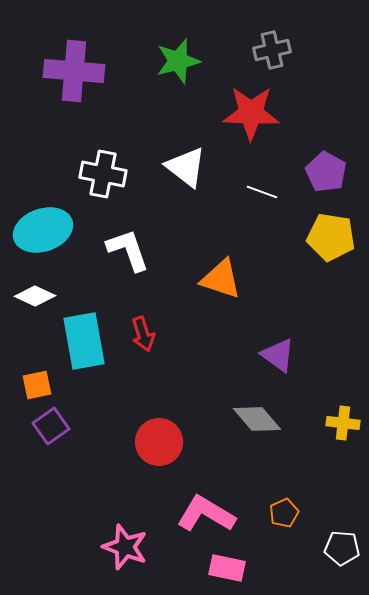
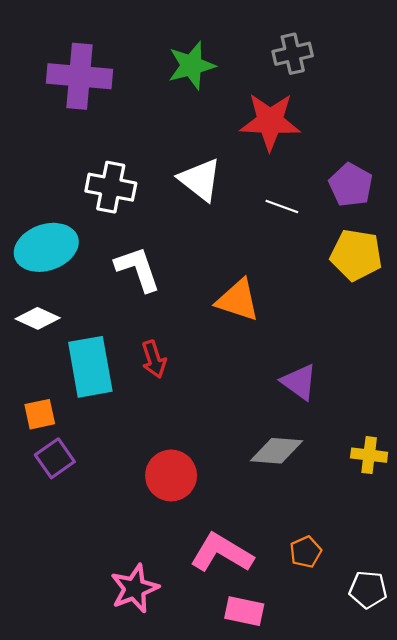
gray diamond: (257, 419) -> (277, 451), turned -45
pink star: (125, 547) -> (134, 588), turned 30

